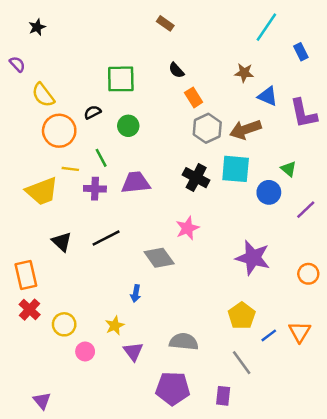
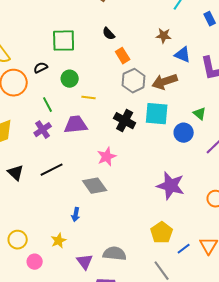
yellow line: (70, 169) -> (89, 98), moved
purple cross: (95, 189) -> (43, 130), turned -36
pink star: (187, 228) -> (107, 157), moved
purple triangle: (133, 351) -> (85, 262), moved

